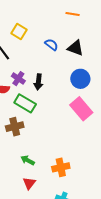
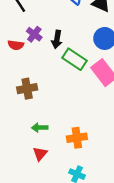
green rectangle: (25, 103) -> (75, 59), moved
green arrow: (28, 160) -> (40, 128), turned -32

